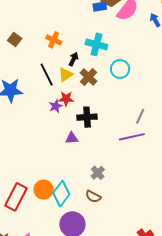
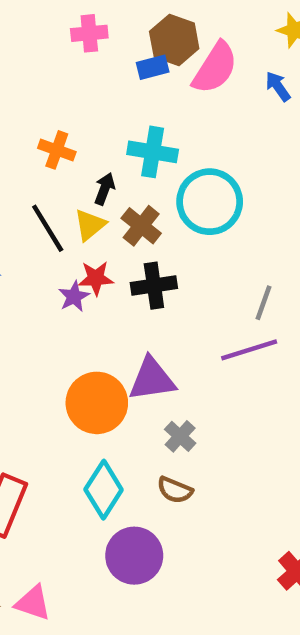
cyan circle: (120, 69) -> (210, 202), size x1.5
black cross: (87, 117) -> (154, 286), moved
purple triangle: (72, 138) -> (152, 379), moved, size x1.6
orange circle: (44, 190) -> (97, 403), moved, size x1.4

